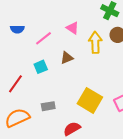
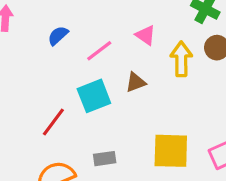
blue semicircle: (17, 29) -> (58, 36), turned 136
cyan square: (41, 67) -> (94, 96), size x1.5
yellow square: (90, 100) -> (171, 151), turned -30

